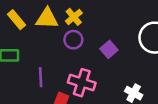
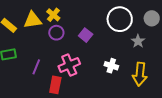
purple line: (41, 77) -> (36, 67), turned 35
pink cross: (82, 83) -> (69, 65), turned -30

